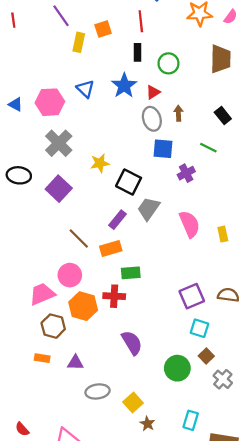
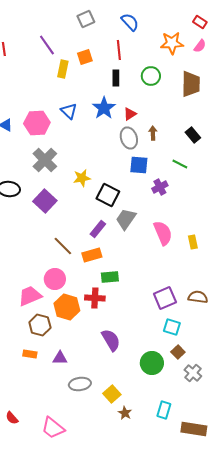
green circle: (168, 63) -> (151, 76), moved

